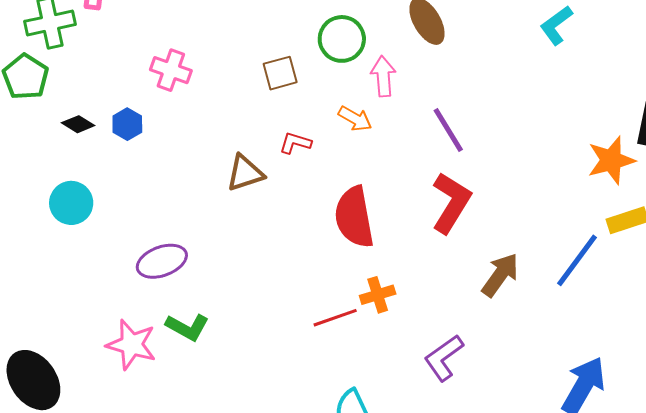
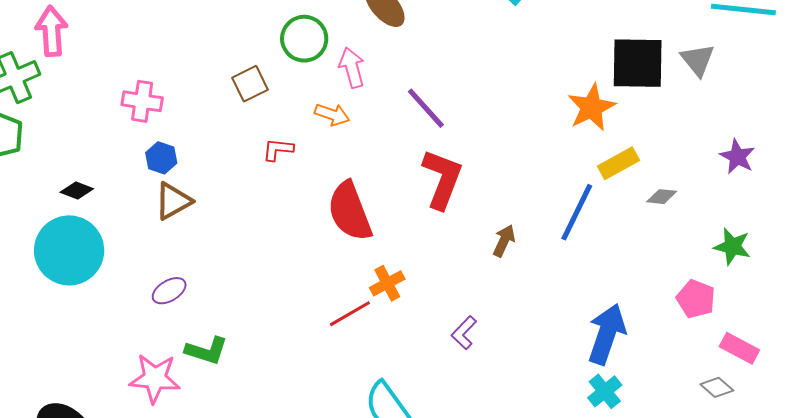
black diamond: (78, 124) -> (77, 191), moved
blue hexagon: (127, 124) -> (161, 158), moved
brown triangle: (245, 173) -> (173, 201), moved
cyan circle: (71, 203) -> (69, 250), size x1.6
purple ellipse: (162, 261) -> (169, 291), size x0.7
brown arrow: (500, 275) -> (504, 241), size x0.7
purple L-shape: (444, 358) -> (464, 333), size x0.7

